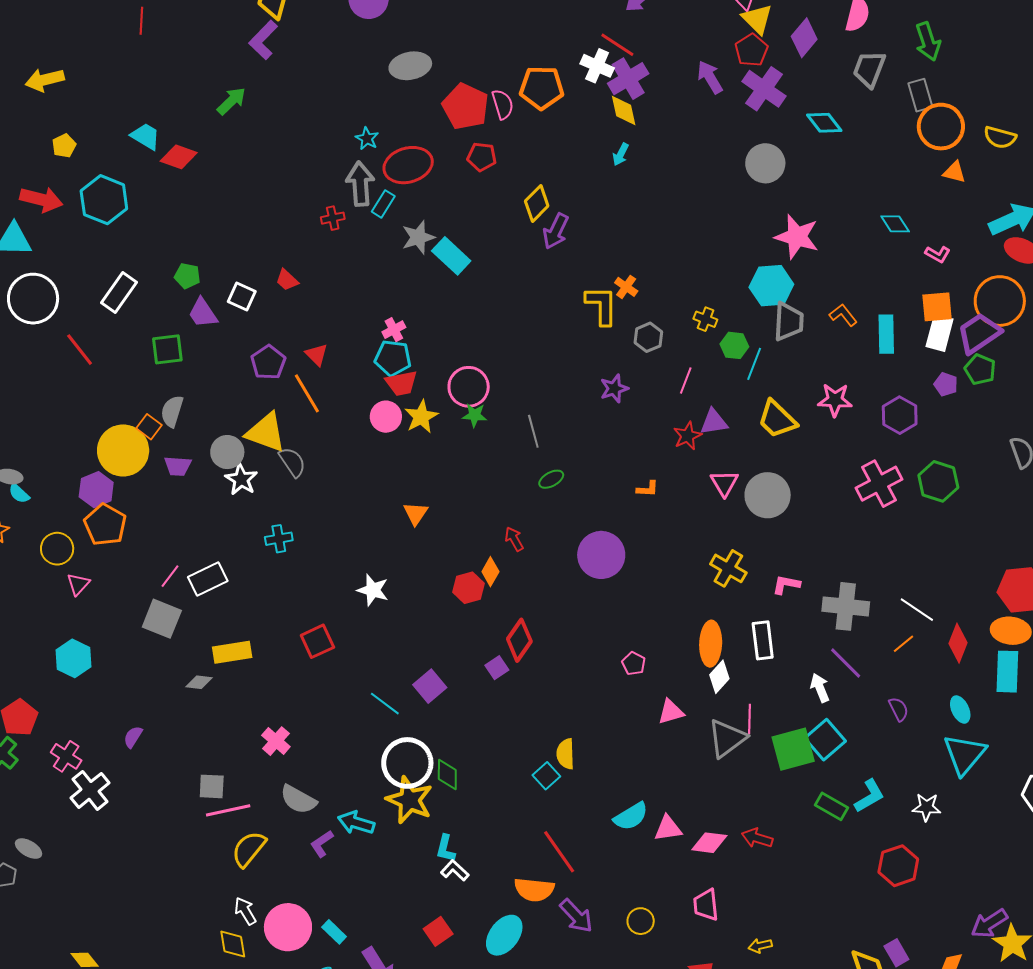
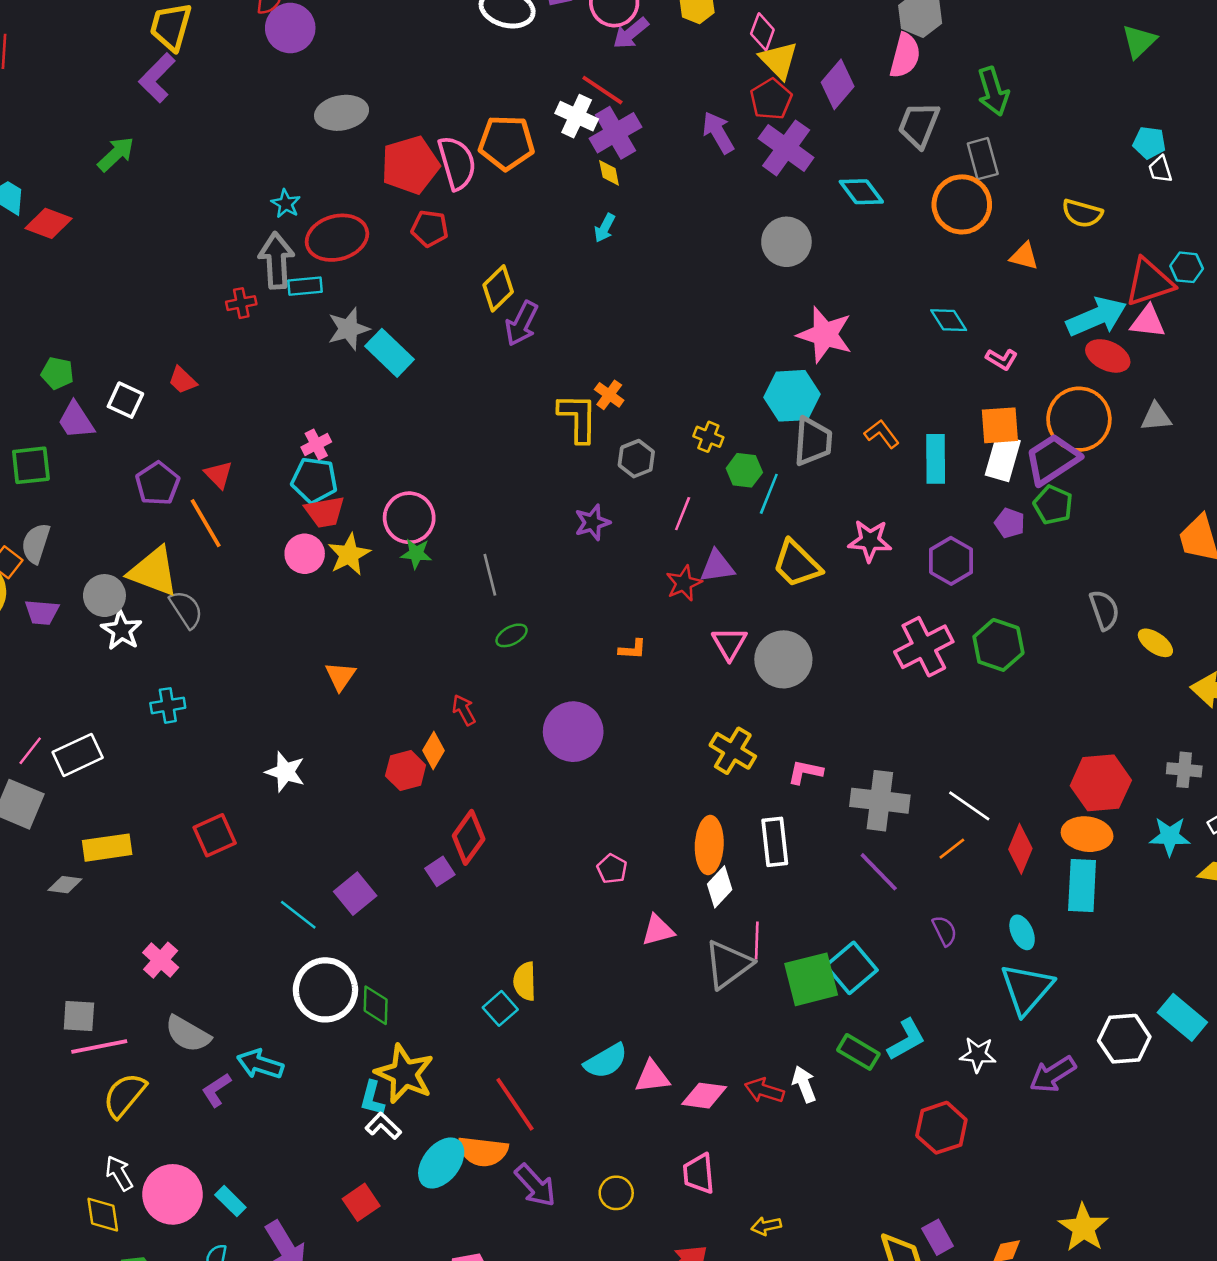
pink semicircle: (503, 104) -> (457, 163), size x1.4
red pentagon: (465, 106) -> (410, 165), turned 30
yellow diamond: (624, 111) -> (609, 173), size x0.7
orange circle: (941, 127) -> (962, 204), moved
cyan rectangle: (383, 204) -> (305, 286), turned 52
white arrow: (820, 688) -> (804, 1084), moved
yellow star: (409, 800) -> (405, 1074), moved
purple arrow: (989, 924) -> (1053, 1074), moved
cyan ellipse: (504, 935) -> (441, 1163), moved

